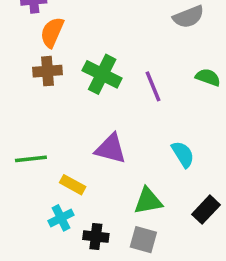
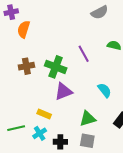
brown cross: (47, 71) -> (26, 66), moved
green cross: (102, 74) -> (56, 67), moved
purple triangle: (111, 149) -> (63, 91), turned -30
green line: (31, 159) -> (16, 128), moved

